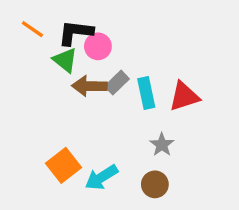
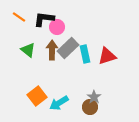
green triangle: (65, 60) -> (28, 50), moved
gray rectangle: (117, 83) -> (68, 48), size x1.5
brown arrow: (89, 86) -> (52, 50), turned 90
gray star: (162, 145) -> (94, 97), moved

